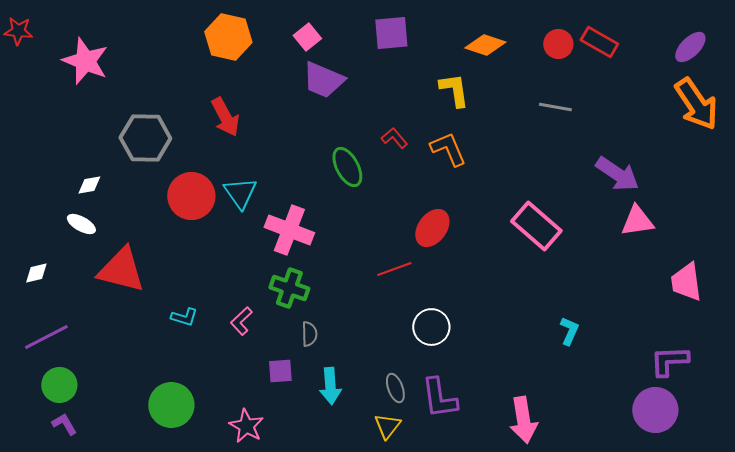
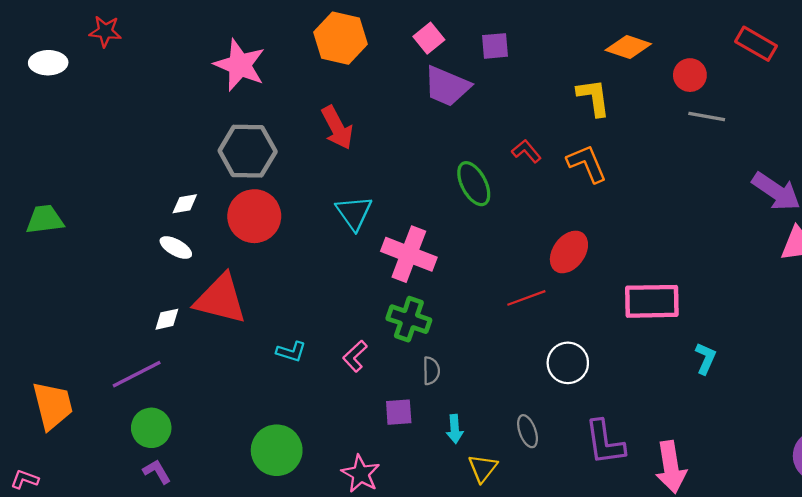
purple square: (391, 33) -> (495, 46), moved, size x0.7
red circle: (558, 44) -> (690, 75), moved
pink star: (85, 61) -> (240, 65), moved
red circle: (191, 196) -> (254, 216), moved
pink rectangle: (536, 226) -> (652, 301), moved, turned -42
white diamond: (36, 273) -> (167, 319), moved
cyan L-shape: (569, 331) -> (706, 358), moved
cyan arrow: (330, 386) -> (455, 429), size x0.7
purple L-shape: (439, 398) -> (605, 442), moved
yellow triangle: (387, 426) -> (483, 468), moved

